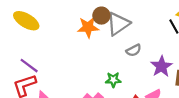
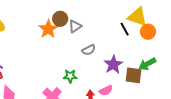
gray triangle: (118, 24) -> (75, 26), size x0.6
orange star: (88, 27) -> (48, 29), turned -30

